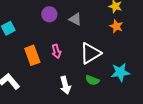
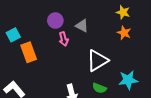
pink arrow: (56, 51) -> (64, 39), moved
orange rectangle: (32, 55) -> (29, 52), moved

